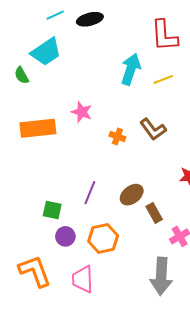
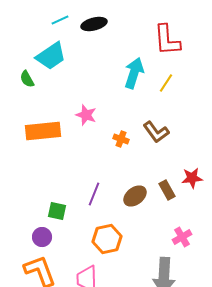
yellow line: (163, 79) -> (166, 83), turned -36
brown rectangle: (154, 213) -> (167, 190), moved
purple circle: (65, 236) -> (42, 237), moved

